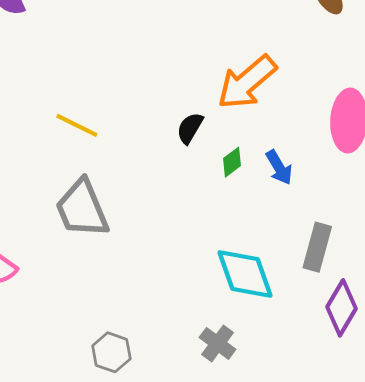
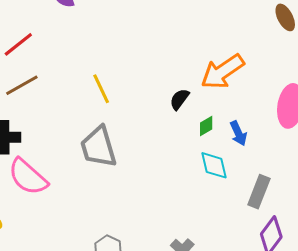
yellow line: (77, 125) -> (101, 89), turned 32
cyan diamond: (245, 274) -> (214, 165), moved, size x0.7

